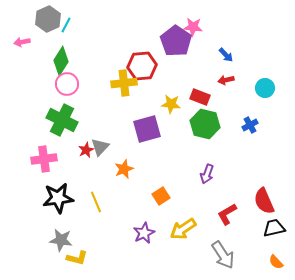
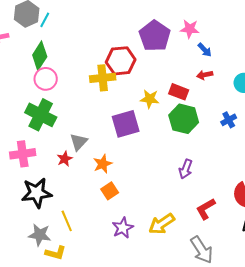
pink star: (193, 27) -> (190, 29), moved
red star: (86, 150) -> (65, 159), moved
orange square: (161, 196) -> (110, 191), moved
yellow line: (96, 202) -> (67, 221), moved

